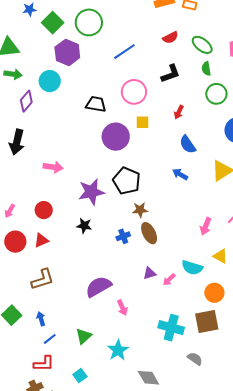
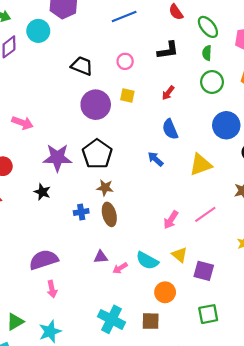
red semicircle: (170, 38) -> (176, 12), turned 70
pink circle: (134, 92) -> (125, 61), size x0.6
pink arrow: (122, 308) -> (52, 289), moved
brown square: (207, 322) -> (151, 321), size x0.7
green triangle: (84, 336) -> (15, 322), moved

